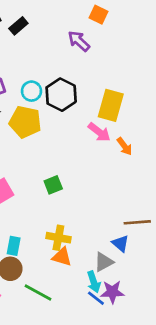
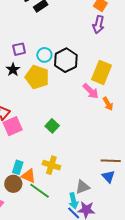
purple arrow: (79, 41) -> (98, 25), moved, turned -126
green square: (53, 185) -> (52, 126), turned -32
blue triangle: (120, 243) -> (108, 177), moved
orange triangle: (62, 257) -> (29, 176), moved
green line: (38, 293) -> (40, 191), moved

